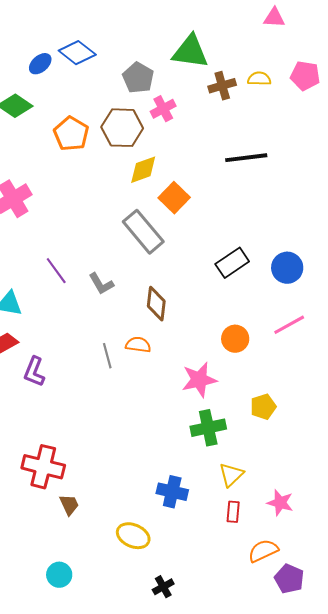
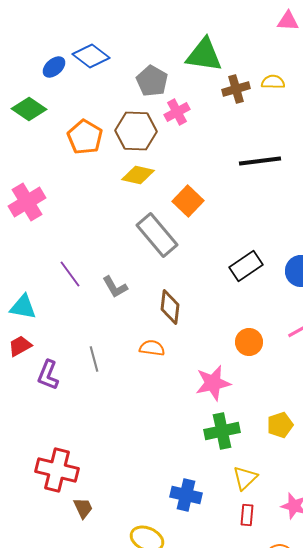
yellow diamond: (143, 170) -> (138, 175), moved, turned 32
gray line: (107, 356) -> (94, 359), moved
yellow pentagon: (263, 407) -> (280, 425), moved

